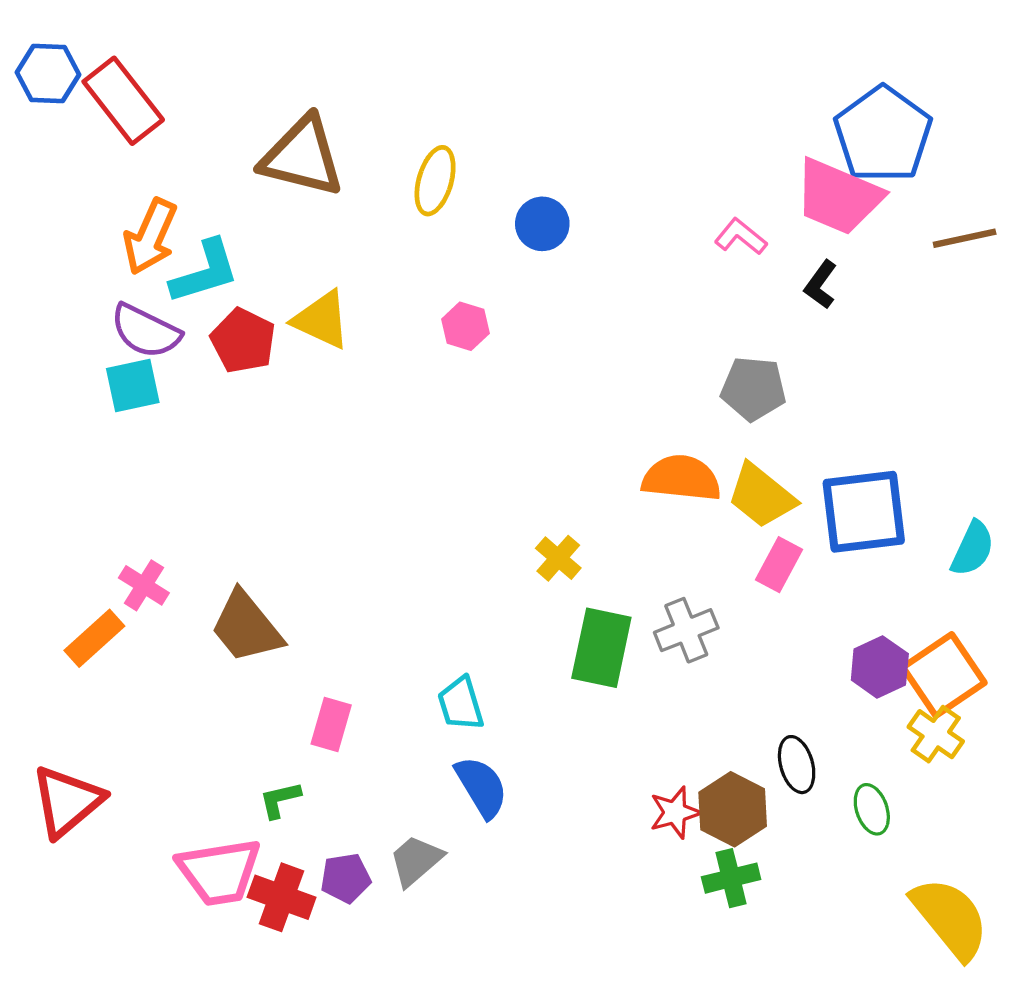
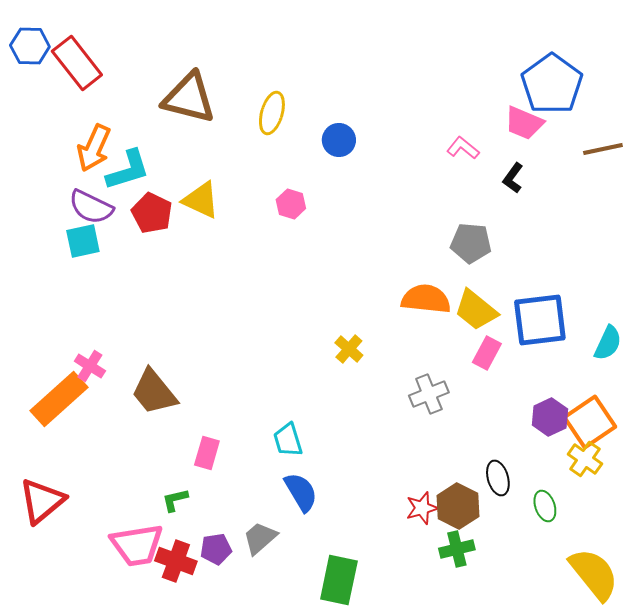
pink trapezoid: (838, 197) -> (524, 123), size x0.7
orange rectangle: (94, 638) -> (59, 399), size x1.5
green rectangle: (601, 648) -> (339, 580), moved

